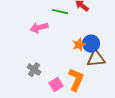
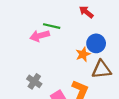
green line: (60, 12) -> (52, 26), moved
blue circle: (91, 44) -> (96, 43), moved

